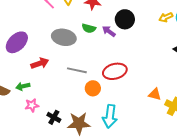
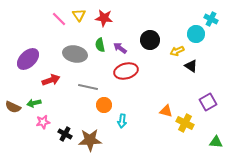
yellow arrow: (166, 17) -> (177, 51), moved
black circle: (125, 19) -> (150, 40), moved
green semicircle: (89, 28) -> (100, 45), turned 64
red ellipse: (115, 71) -> (126, 71), moved
cyan arrow: (110, 116) -> (122, 121), moved, size x0.6

